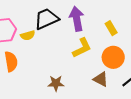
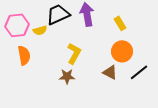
yellow L-shape: (82, 48) -> (74, 53), moved, turned -35

